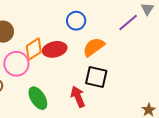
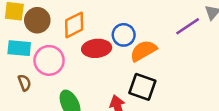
blue circle: (76, 21) -> (124, 35), moved
orange diamond: (34, 49) -> (74, 25), moved

